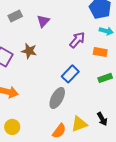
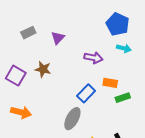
purple arrow: (77, 40) -> (93, 58), turned 60
orange rectangle: (100, 52) -> (110, 83), moved

